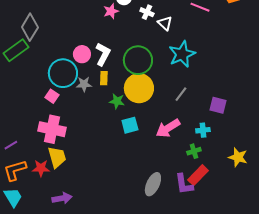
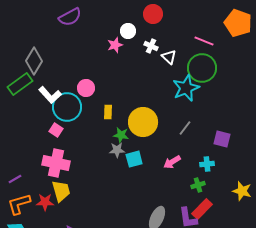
white L-shape: (103, 54) -> (50, 95), moved, turned 110
green circle: (138, 60) -> (202, 68), moved
gray star: (84, 84) -> (117, 150), moved
pink arrow: (168, 128) -> (172, 162), size x0.7

